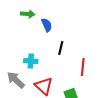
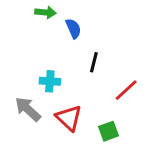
red line: (83, 67) -> (126, 90), turned 42

